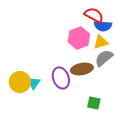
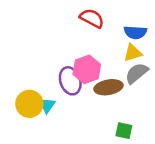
red semicircle: (94, 15) -> (92, 18), moved
pink hexagon: (79, 38) -> (87, 69), moved
purple ellipse: (61, 78) -> (70, 81), moved

